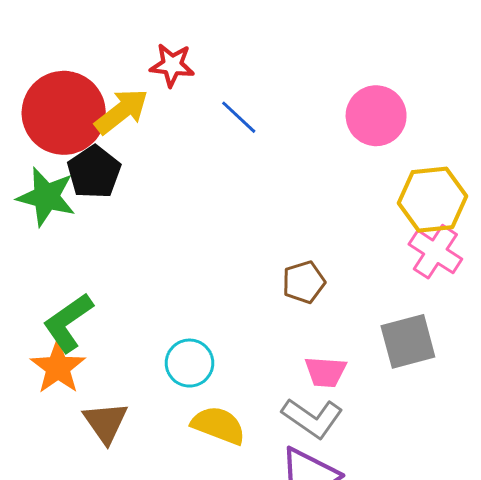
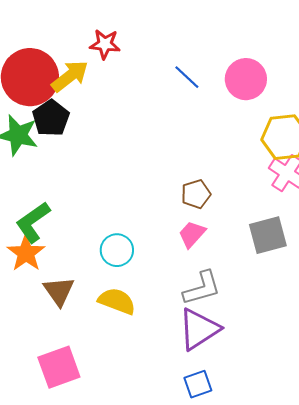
blue line: (239, 117) -> (187, 77), moved
pink trapezoid: (325, 372) -> (192, 234), moved, turned 128
gray L-shape: (312, 418) -> (202, 288), turned -51
yellow semicircle: (218, 425) -> (117, 301), moved

